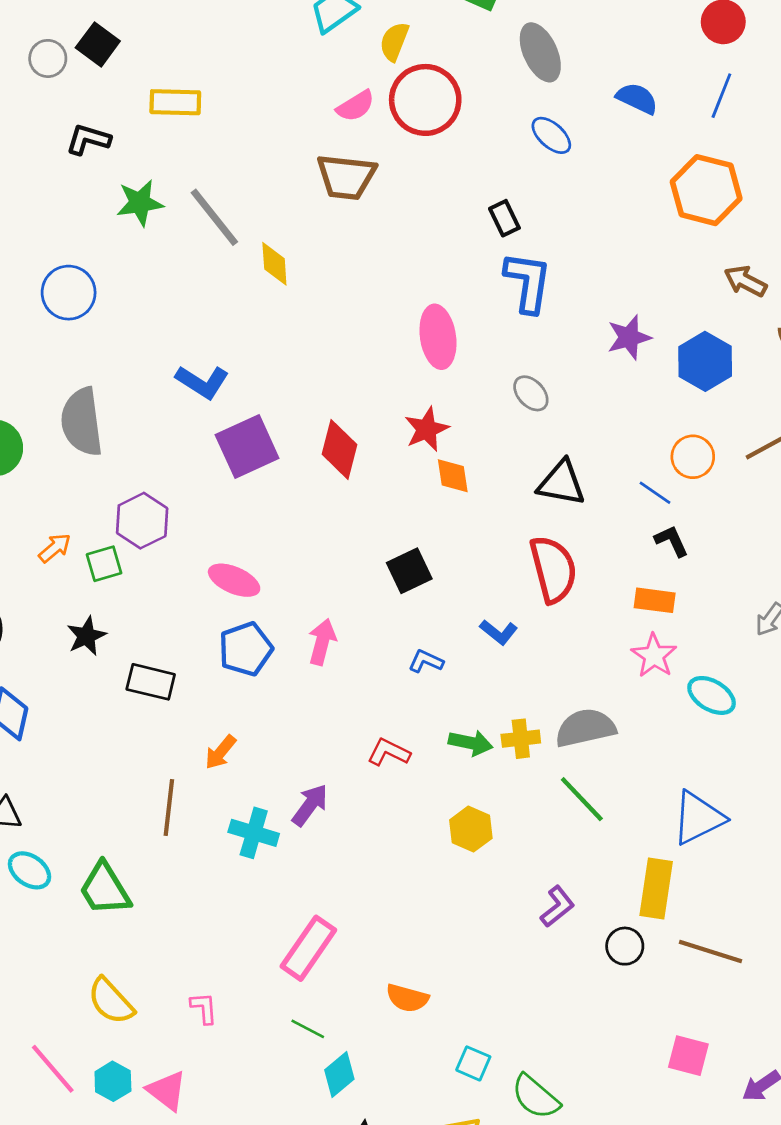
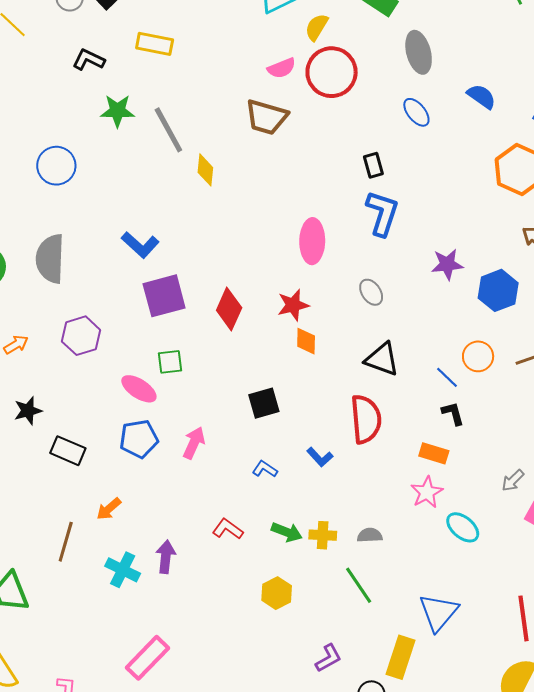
green square: (104, 564) -> (170, 362), moved
gray semicircle: (585, 728) -> (370, 535), size x0.6
purple arrow: (310, 805) -> (166, 557), turned -40
blue triangle: (698, 818) -> (439, 612), turned -33

